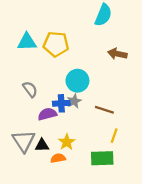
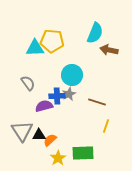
cyan semicircle: (103, 15) -> (95, 33), moved
cyan triangle: (27, 42) -> (35, 48), moved
yellow star: (67, 142) -> (58, 158), moved
orange semicircle: (58, 158) -> (50, 140), moved, turned -32
green rectangle: (102, 158) -> (83, 153), moved

